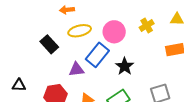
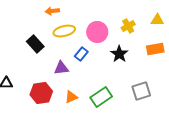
blue rectangle: (97, 55) -> (81, 54), size x0.6
black star: (125, 66) -> (119, 54), moved

